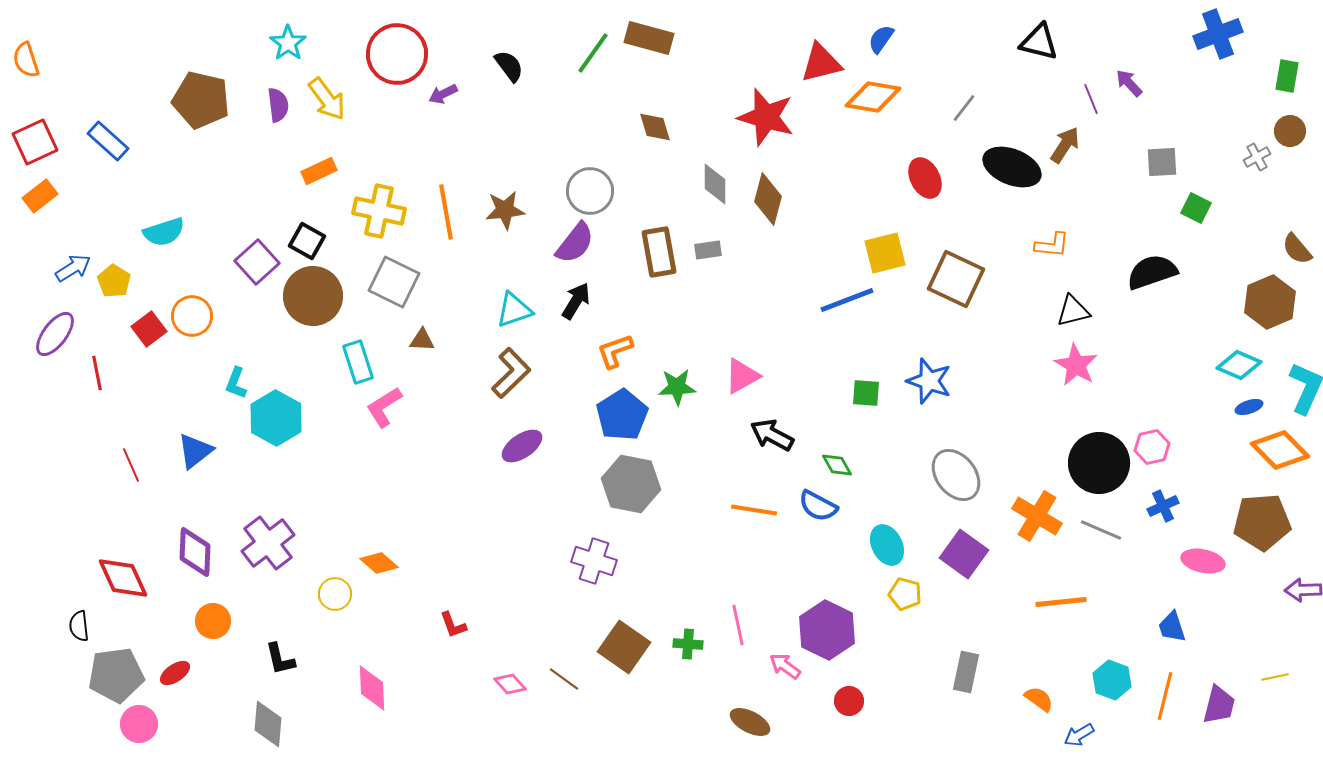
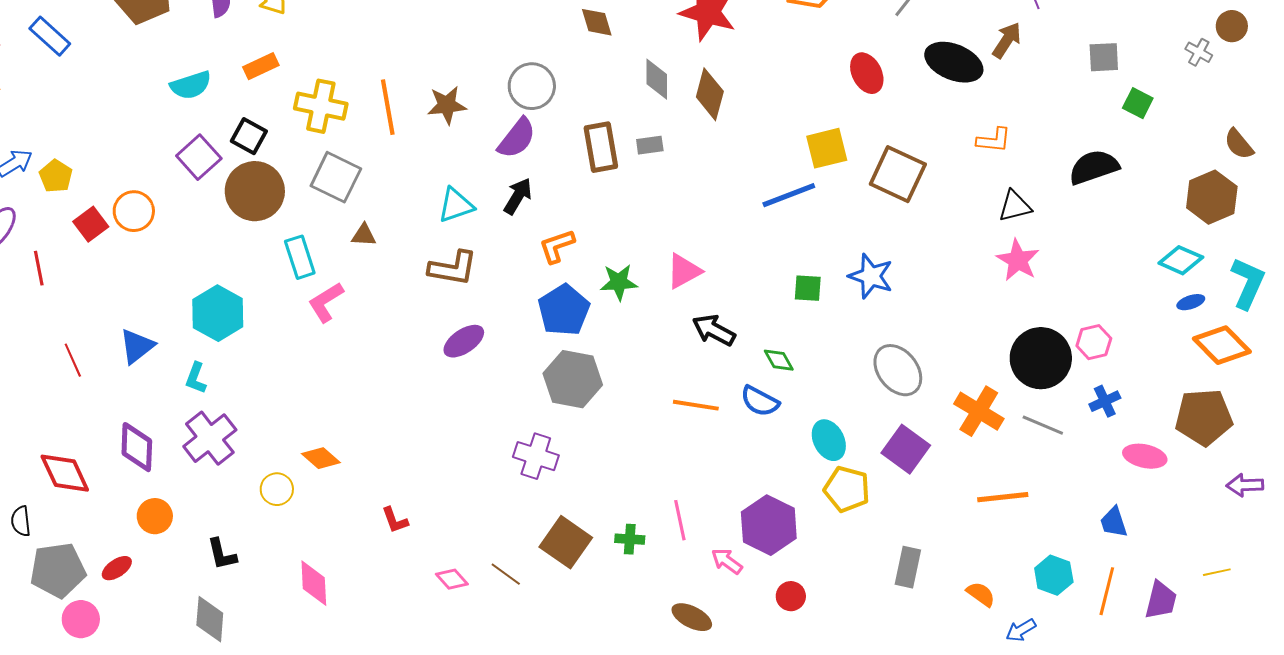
gray cross: (1257, 157) -> (1199, 52), turned -32
cyan semicircle: (164, 232) -> (191, 85), moved
brown L-shape: (511, 373) -> (453, 268), turned 54
cyan L-shape: (236, 383) -> (196, 378), moved
yellow pentagon: (905, 594) -> (847, 489), size x1.4

